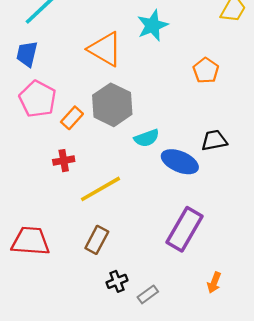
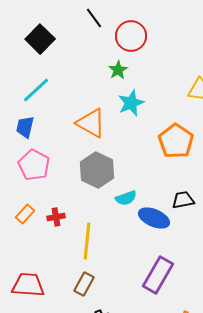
orange pentagon: (206, 70) -> (176, 141), size x1.6
orange rectangle: (72, 118) -> (25, 214), moved
yellow line: (100, 189) -> (87, 241), turned -54

